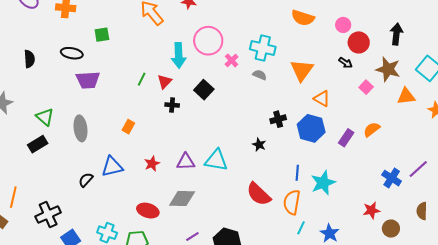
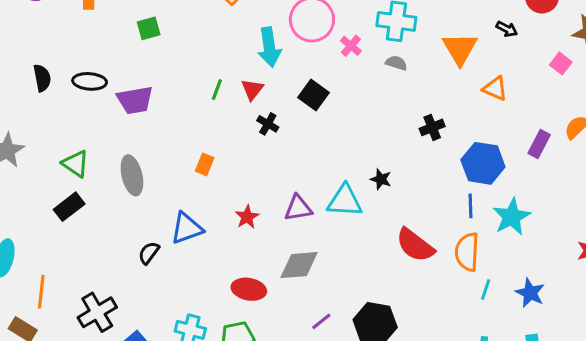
black ellipse: (72, 53) -> (90, 81), moved
black arrow: (345, 63) -> (507, 29), moved
black cross: (172, 105) -> (268, 124), turned 32
blue hexagon: (311, 128) -> (483, 163), moved
black star: (259, 145) -> (381, 179), moved

